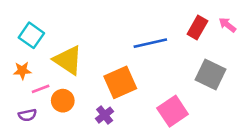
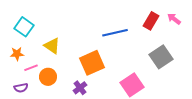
yellow triangle: (68, 60) -> (52, 46), size x0.7
gray square: (210, 75) -> (161, 57), turned 30

